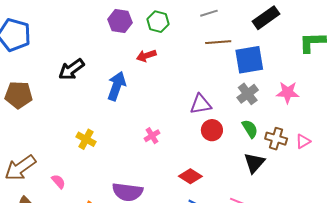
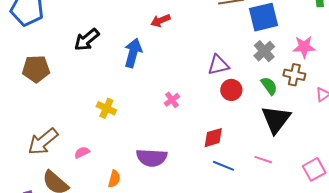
brown cross: (276, 139) -> (294, 75), moved
black triangle: (254, 163) -> (276, 119), size x1.4
red diamond: (190, 176) -> (213, 138), turned -45
pink semicircle: (58, 182) -> (82, 152), turned -70

